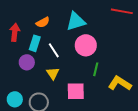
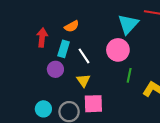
cyan triangle: (76, 21) -> (128, 24), moved, turned -30
pink square: (76, 91) -> (93, 104), moved

